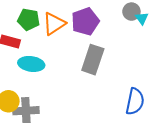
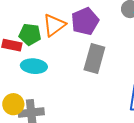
green pentagon: (29, 20) -> (30, 34), moved

